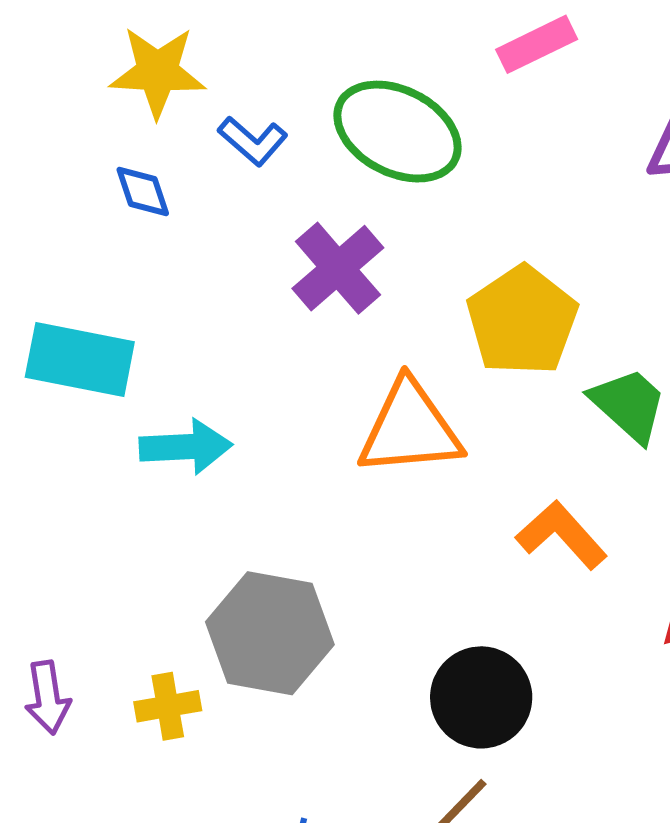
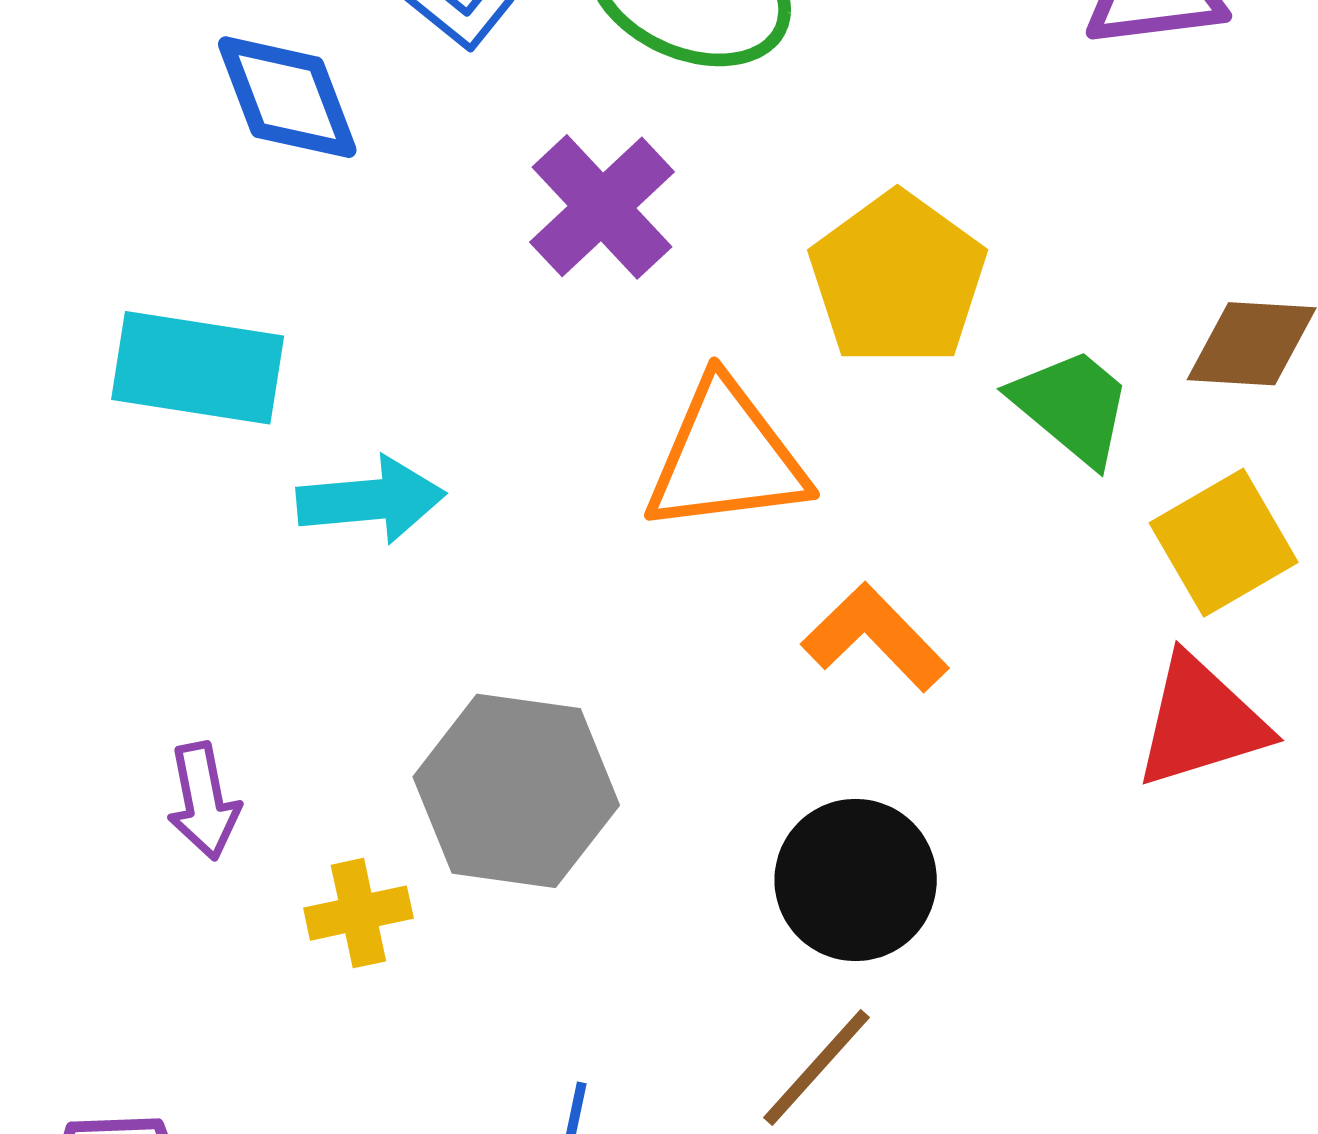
blue diamond: (143, 192) -> (287, 97), size x1.6
orange L-shape: (562, 535) -> (875, 637), moved
purple arrow: (48, 697) -> (204, 801), moved

